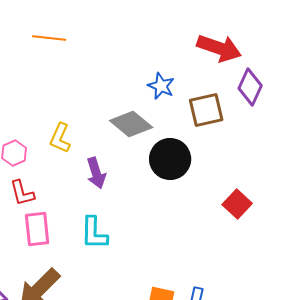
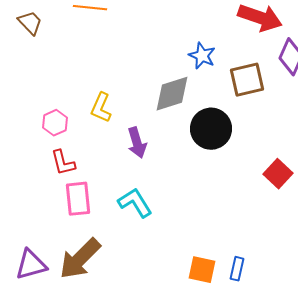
gray diamond: (131, 124) -> (172, 94), turned -57
cyan L-shape: (94, 233) -> (135, 203), turned 147

